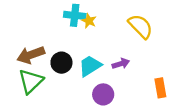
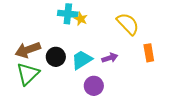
orange rectangle: (160, 88) -> (149, 53), moved

